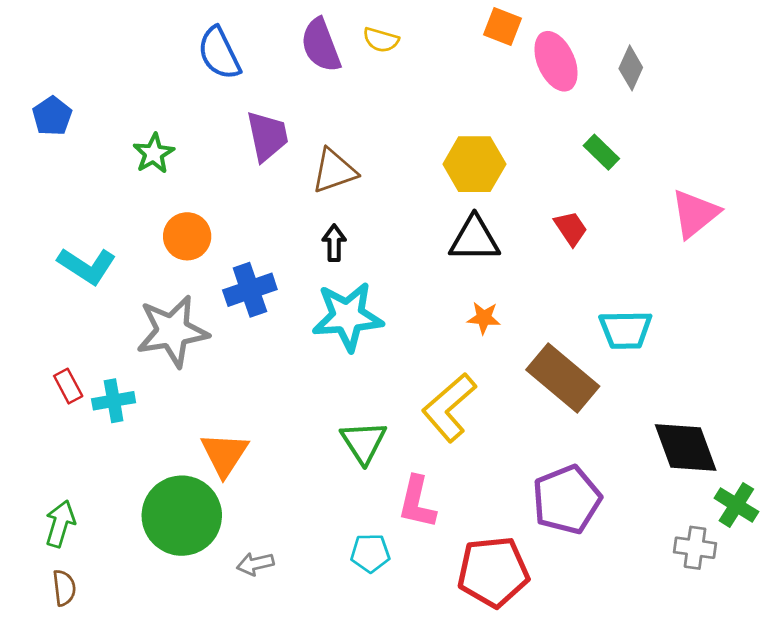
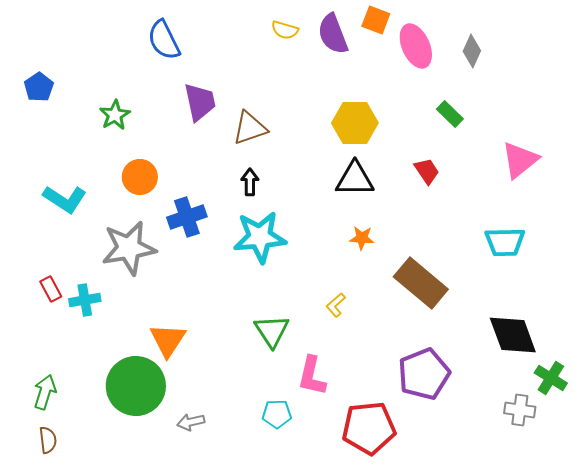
purple semicircle: (321, 45) -> (333, 34), moved
cyan trapezoid: (625, 330) -> (505, 242), moved
yellow L-shape: (449, 407) -> (336, 305), size x0.5

